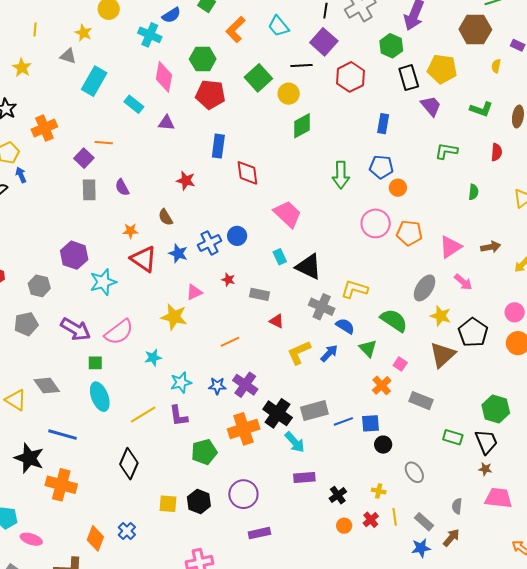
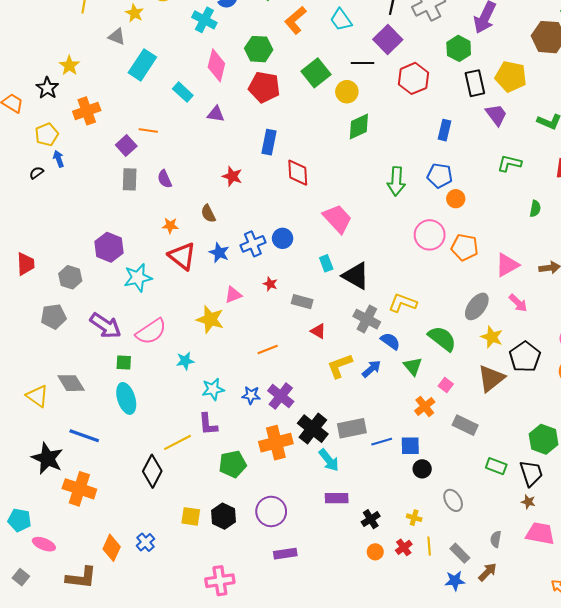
yellow star: (22, 68) -> (69, 66), moved
yellow line: (143, 414) -> (177, 442), moved

